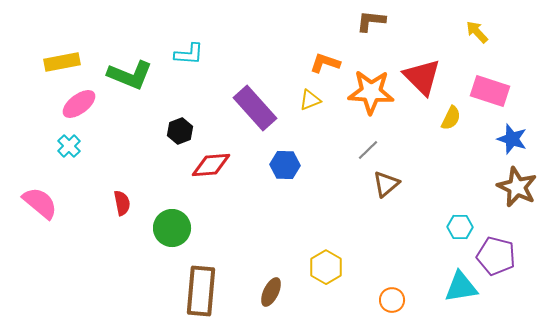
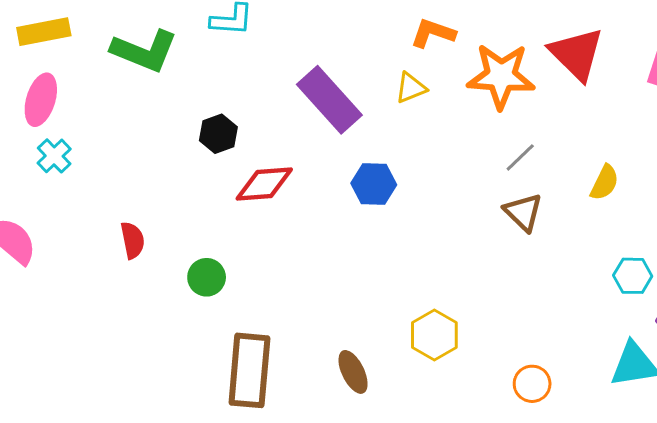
pink ellipse: (79, 104) -> (41, 100), moved, turned -36
yellow semicircle: (451, 118) -> (605, 183), moved
gray line: (368, 150) -> (520, 157), moved
brown triangle: (386, 184) -> (523, 212), turned -36
green circle: (172, 228) -> (207, 277), size x0.7
brown ellipse: (271, 292) -> (353, 372), turned -52

